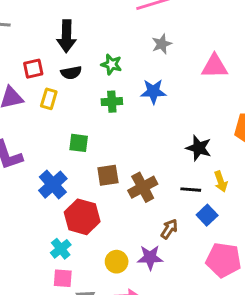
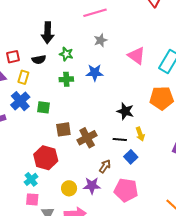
black arrow: (66, 36) -> (48, 33), moved
pink triangle: (215, 66) -> (136, 56), turned 36
blue cross: (53, 185) -> (20, 101), moved
pink pentagon: (224, 260) -> (126, 190), moved

